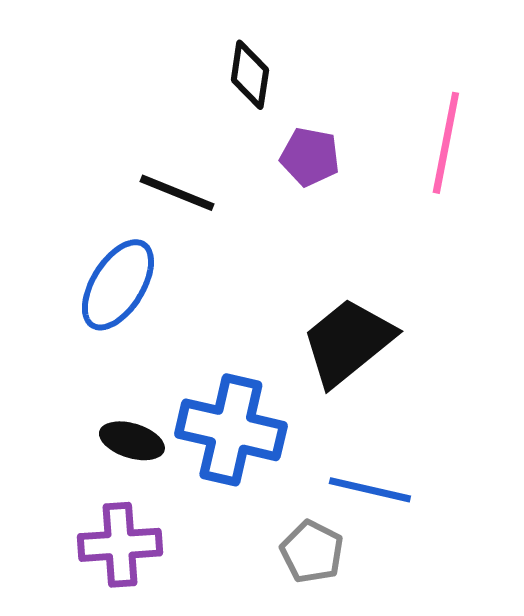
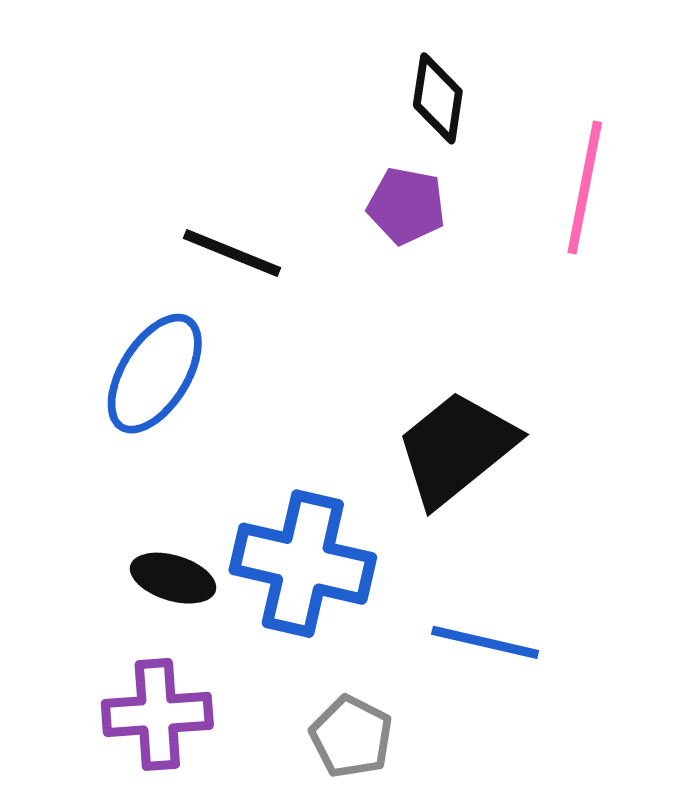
black diamond: (250, 75) -> (438, 98), moved
gray pentagon: (312, 552) -> (351, 737), moved

